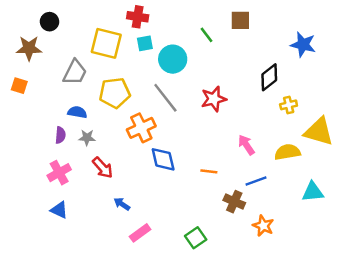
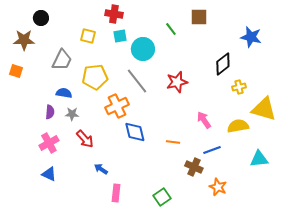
yellow square: (106, 43) -> (88, 36), size x0.6
pink rectangle: (140, 233) -> (116, 193), turned -48

